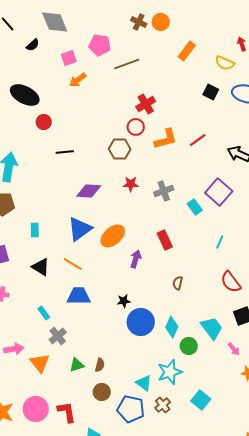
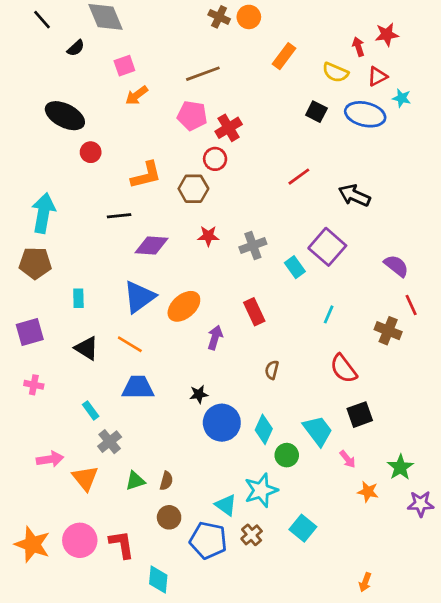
pink pentagon: (100, 45) -> (192, 116), moved
orange L-shape: (166, 139) -> (146, 175), moved
black line: (65, 152) -> (119, 216), moved

